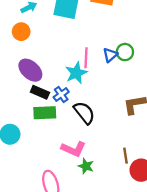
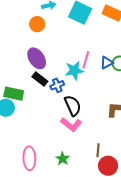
green rectangle: (45, 113) -> (14, 94), moved
pink L-shape: (73, 149) -> (71, 125), moved
green star: (86, 166) -> (63, 159), moved

